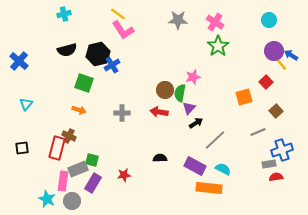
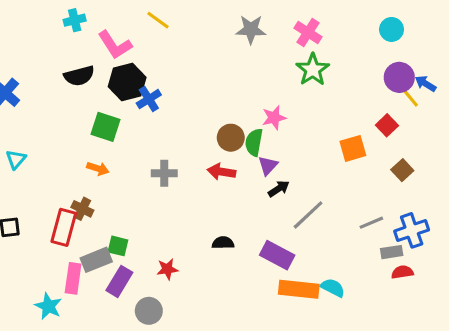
pink L-shape: (123, 30) -> (115, 45), moved
gray line: (258, 132) -> (371, 223), moved
cyan semicircle: (223, 169) -> (333, 288), moved
gray circle: (72, 201) -> (149, 311), moved

